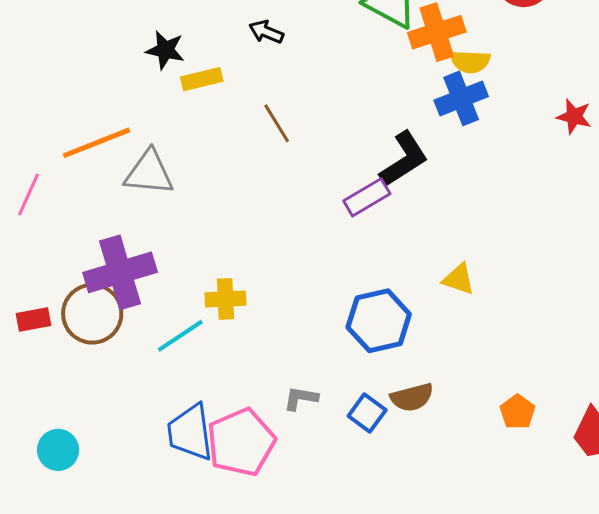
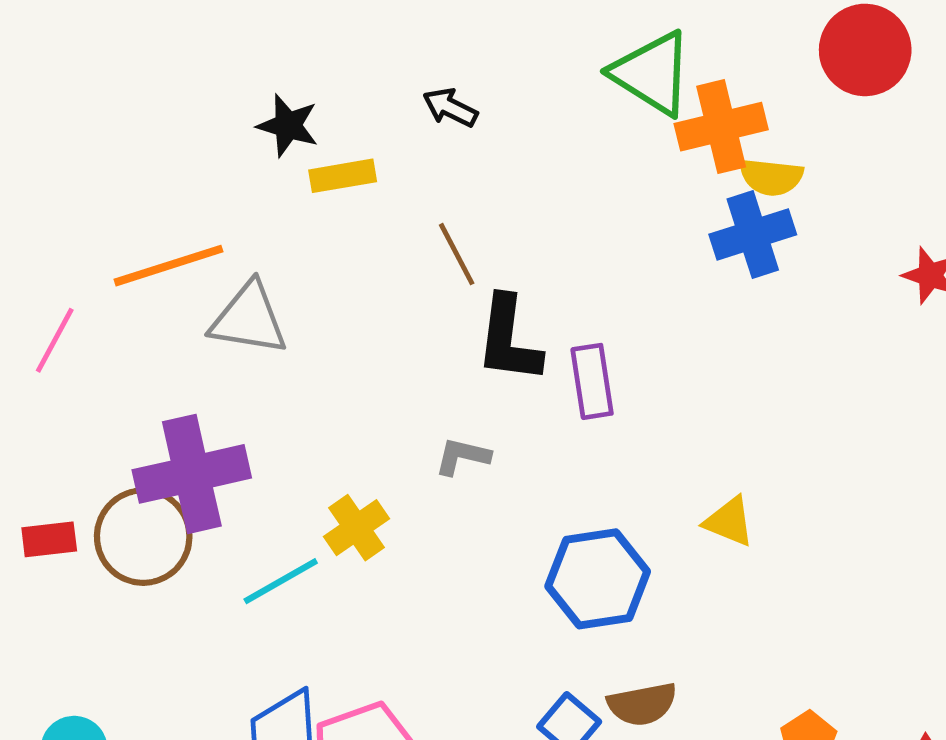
black L-shape: (404, 159) -> (509, 339), moved, turned 126
purple rectangle: (367, 197) -> (592, 381), turned -72
yellow cross: (225, 299) -> (357, 528), turned -36
gray L-shape: (301, 398) -> (462, 456), moved

